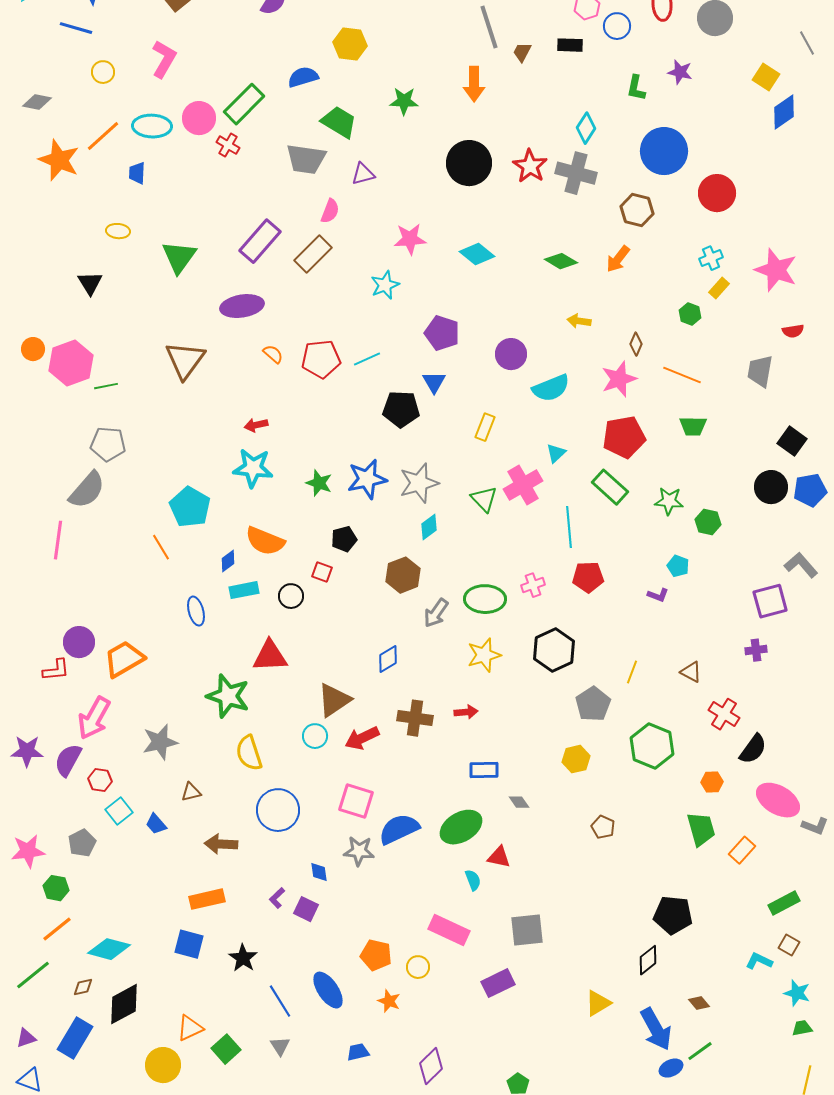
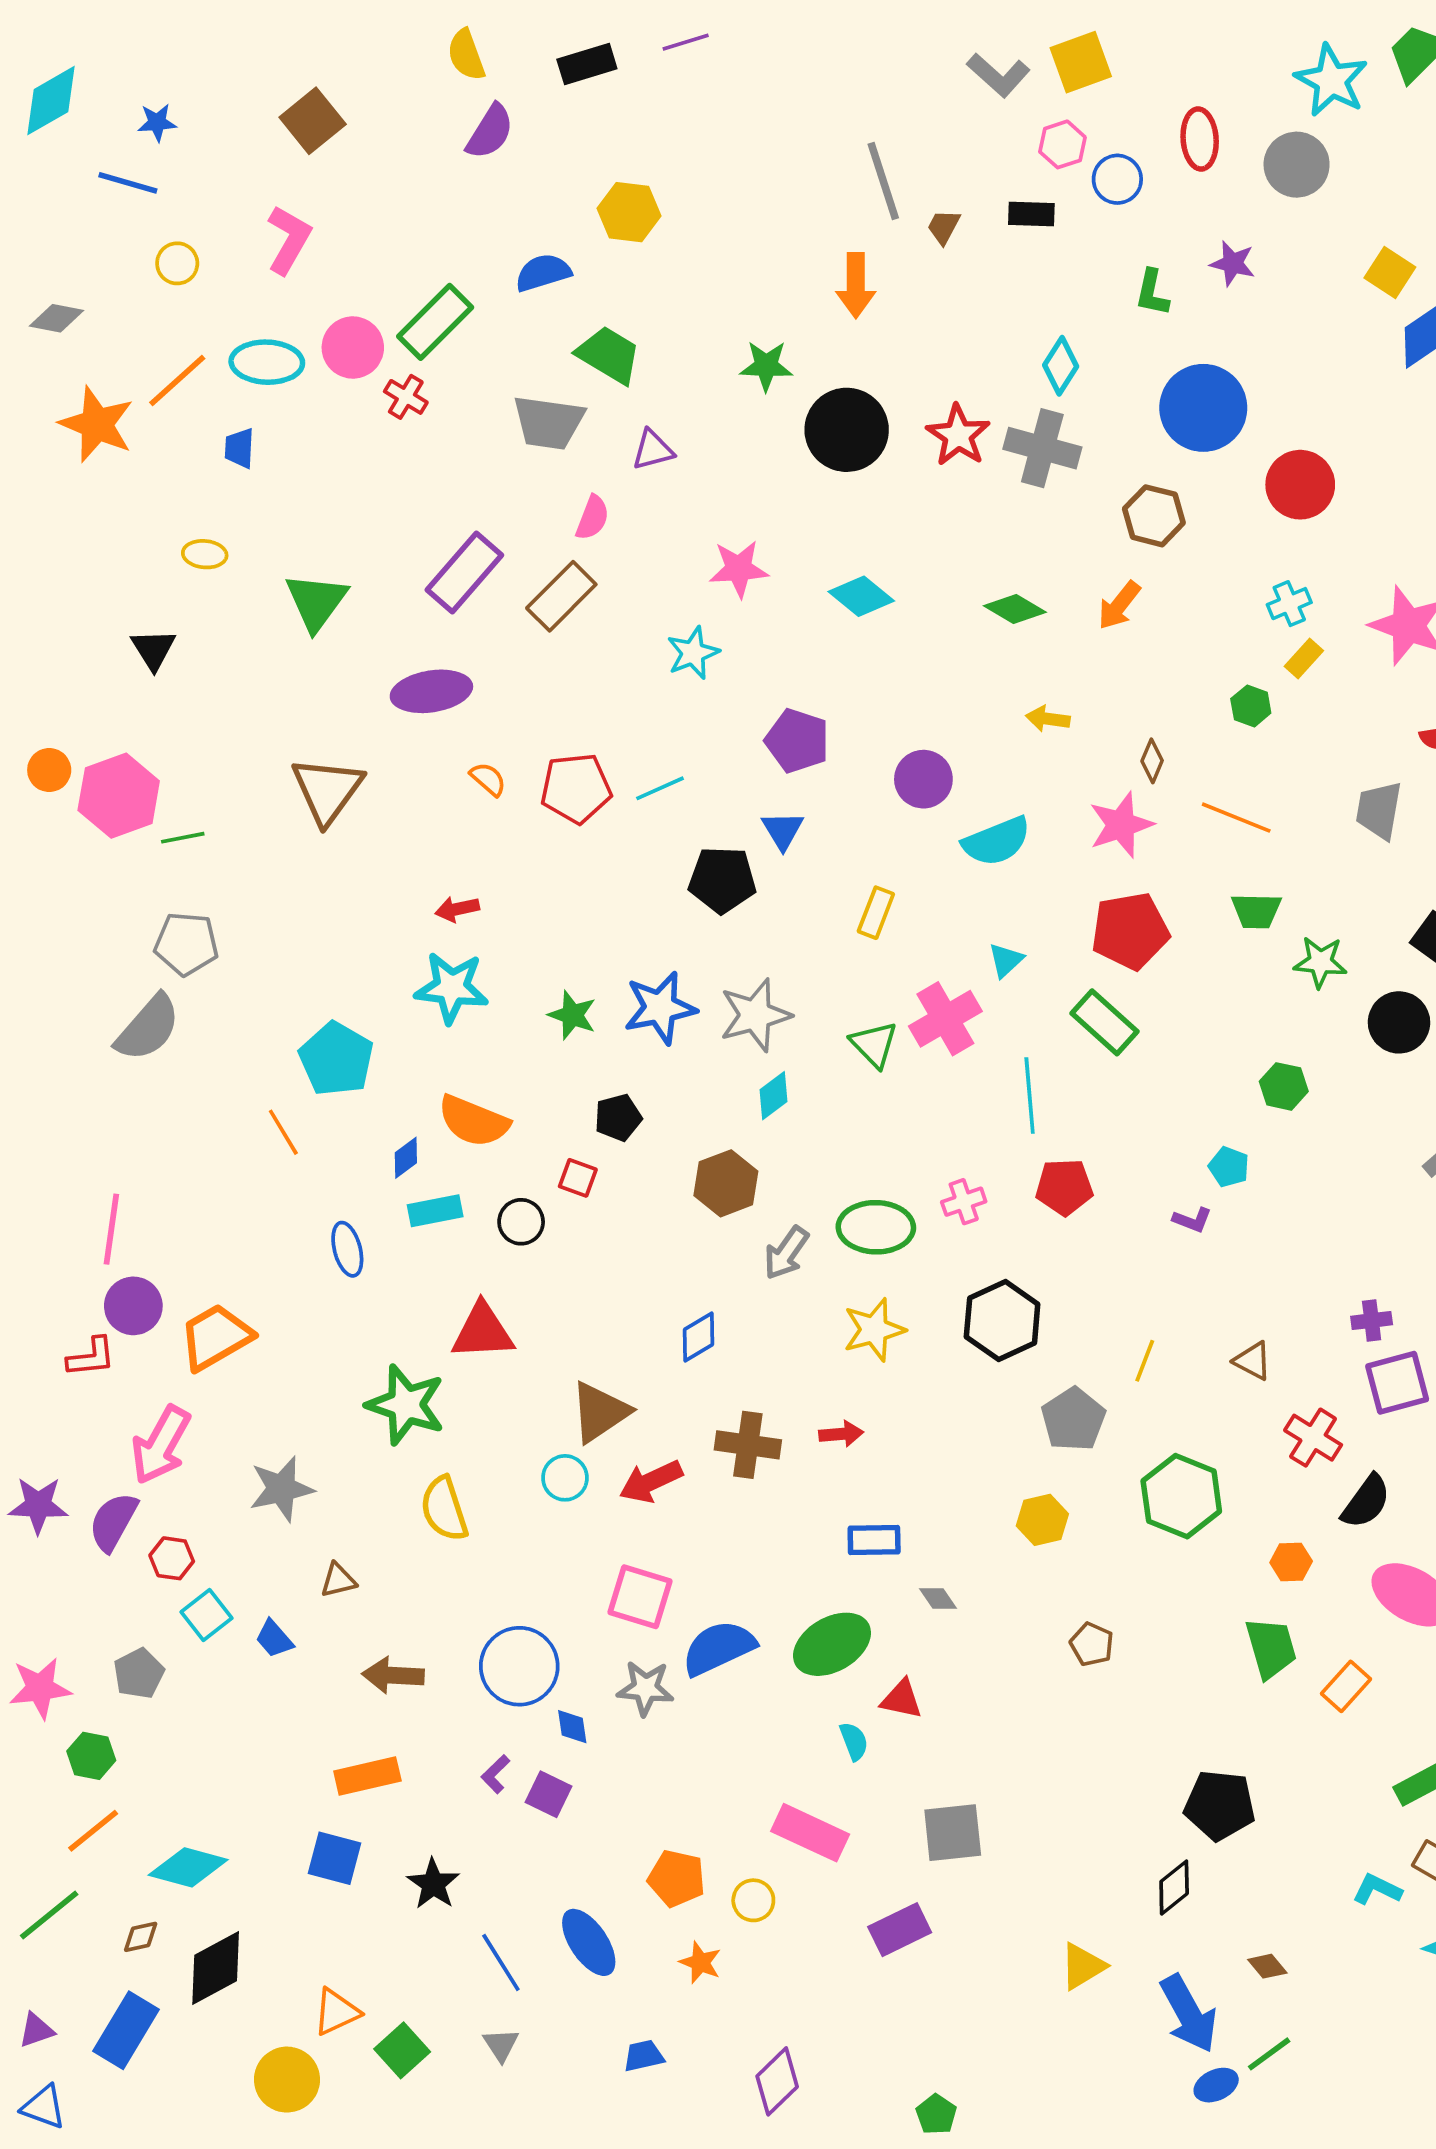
green star: (404, 101) -> (766, 366), moved
green star: (669, 501) -> (1320, 962), moved
pink line: (58, 540) -> (111, 1229), moved
purple square: (770, 601) -> (1397, 1383), moved
blue circle: (278, 810) -> (519, 1666), moved

